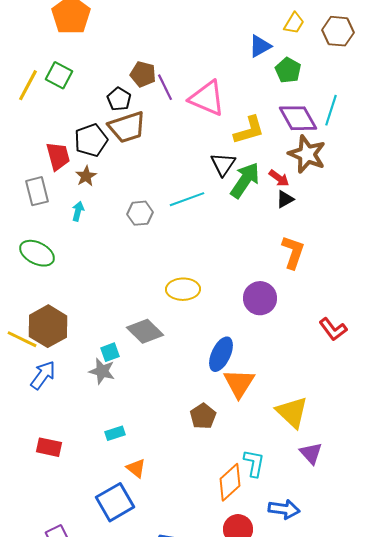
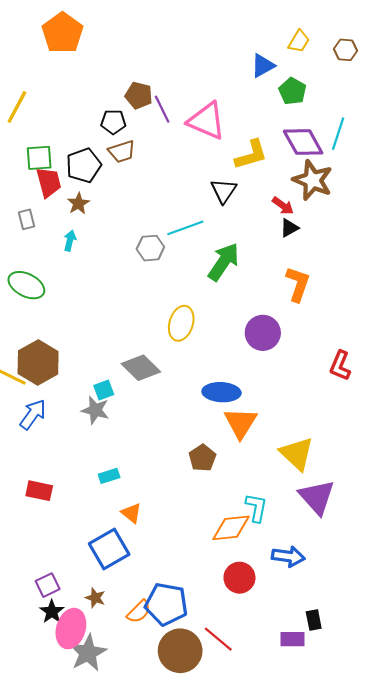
brown hexagon: (338, 31) -> (345, 50), size x0.7
green square: (59, 75) -> (39, 158), moved, turned -32
black pentagon: (119, 99) -> (113, 122), turned -30
brown trapezoid: (127, 127) -> (122, 152), size x0.7
green arrow: (245, 180) -> (224, 262), moved
gray rectangle: (37, 191) -> (26, 219), size x0.7
gray hexagon: (140, 213) -> (150, 248), moved
yellow ellipse: (183, 289) -> (181, 323), turned -72
red L-shape: (333, 329) -> (340, 366), turned 60
blue ellipse: (221, 354) -> (221, 392), turned 68
purple triangle: (311, 453) -> (317, 497), size x1.5
orange diamond: (230, 482) -> (231, 528), turned 36

